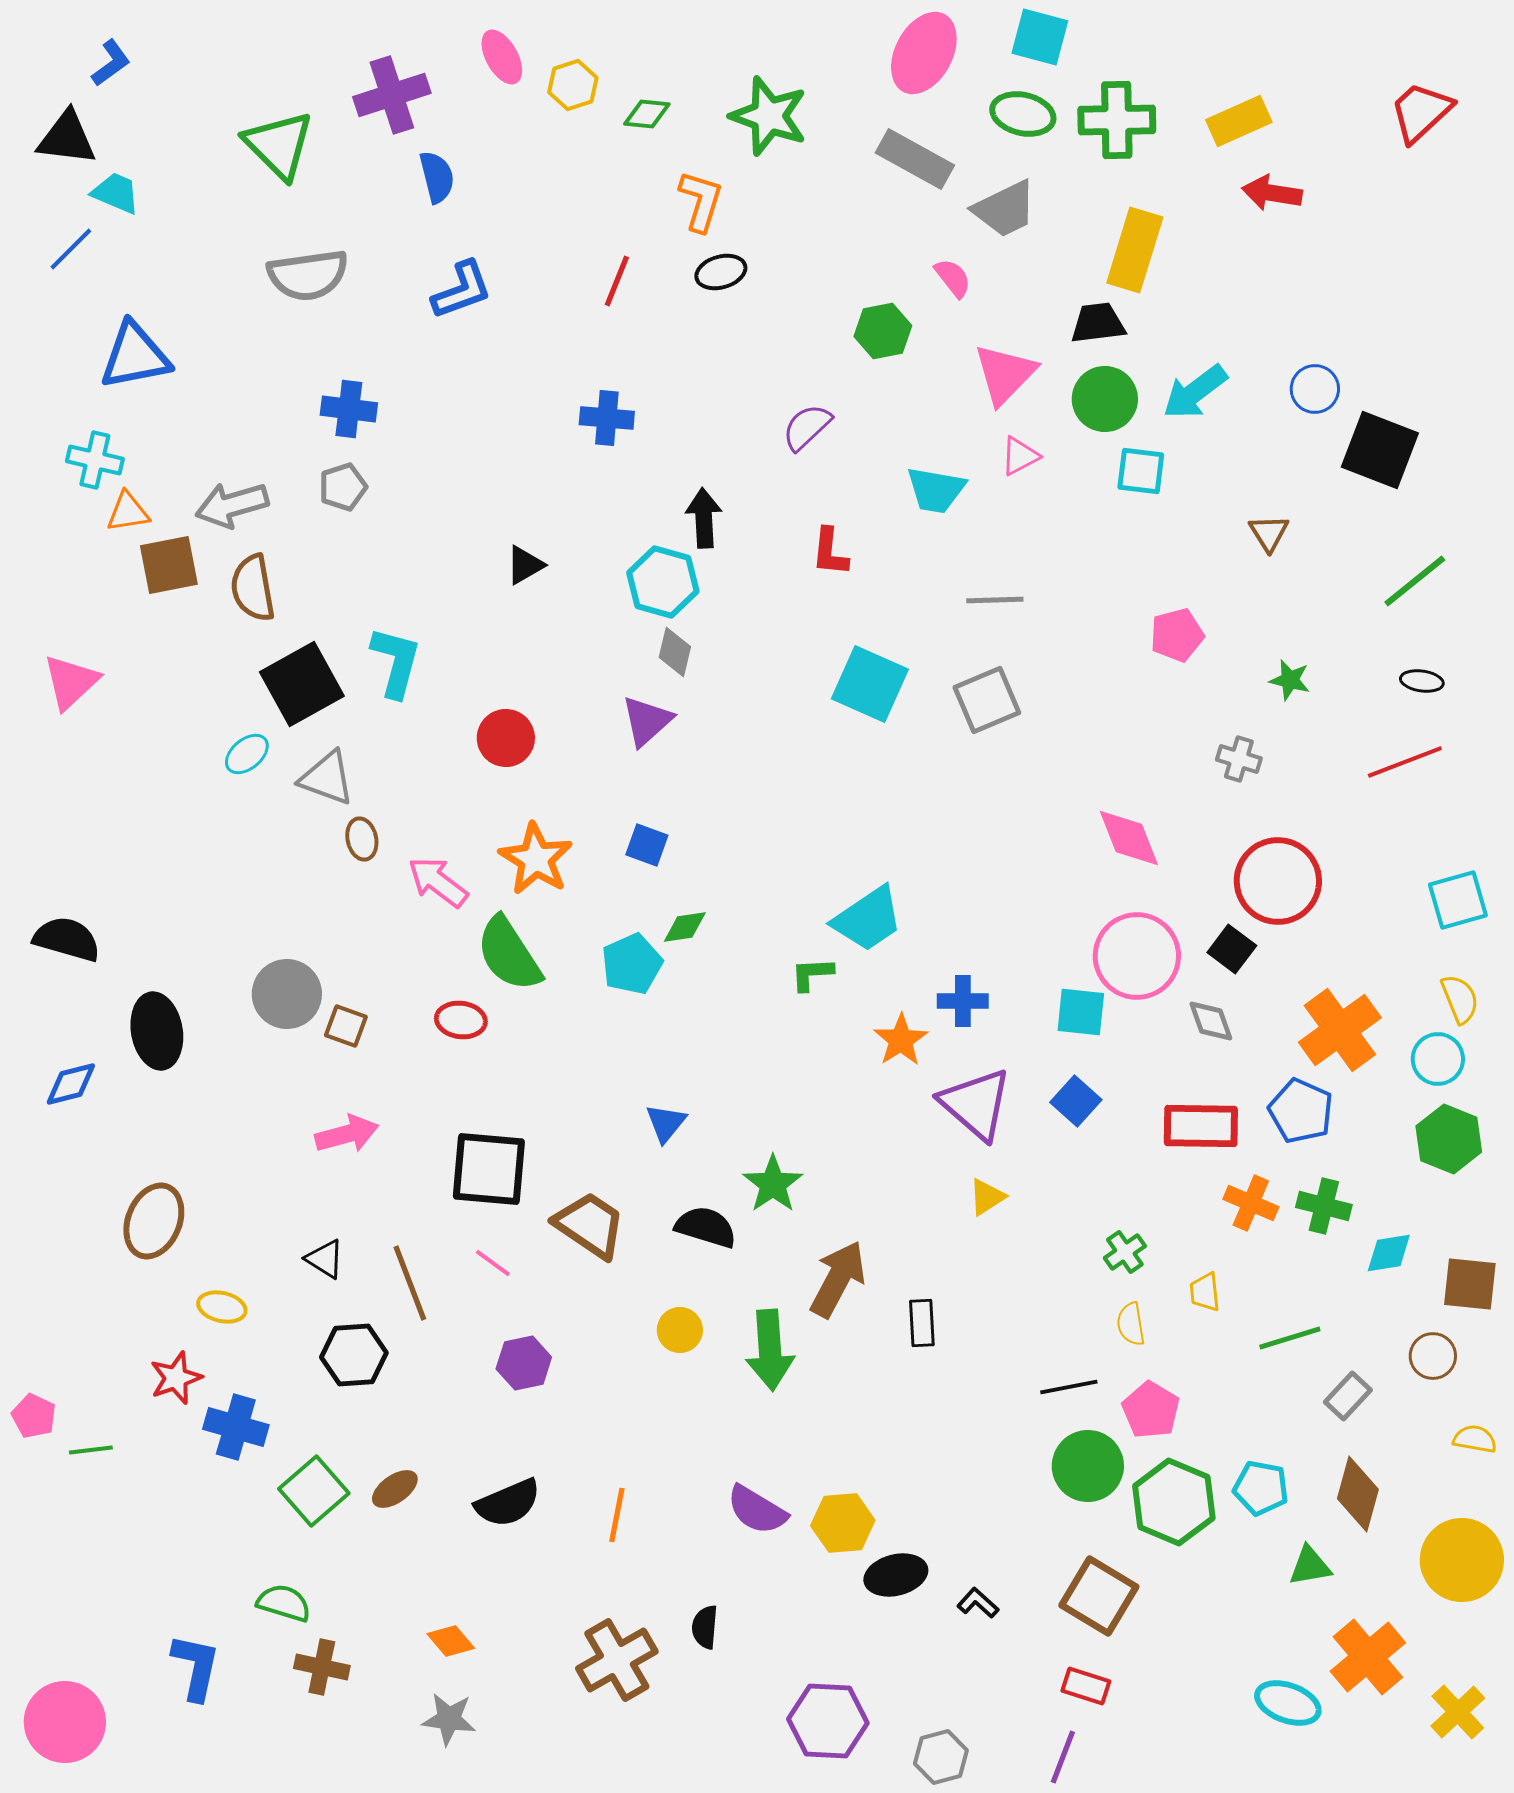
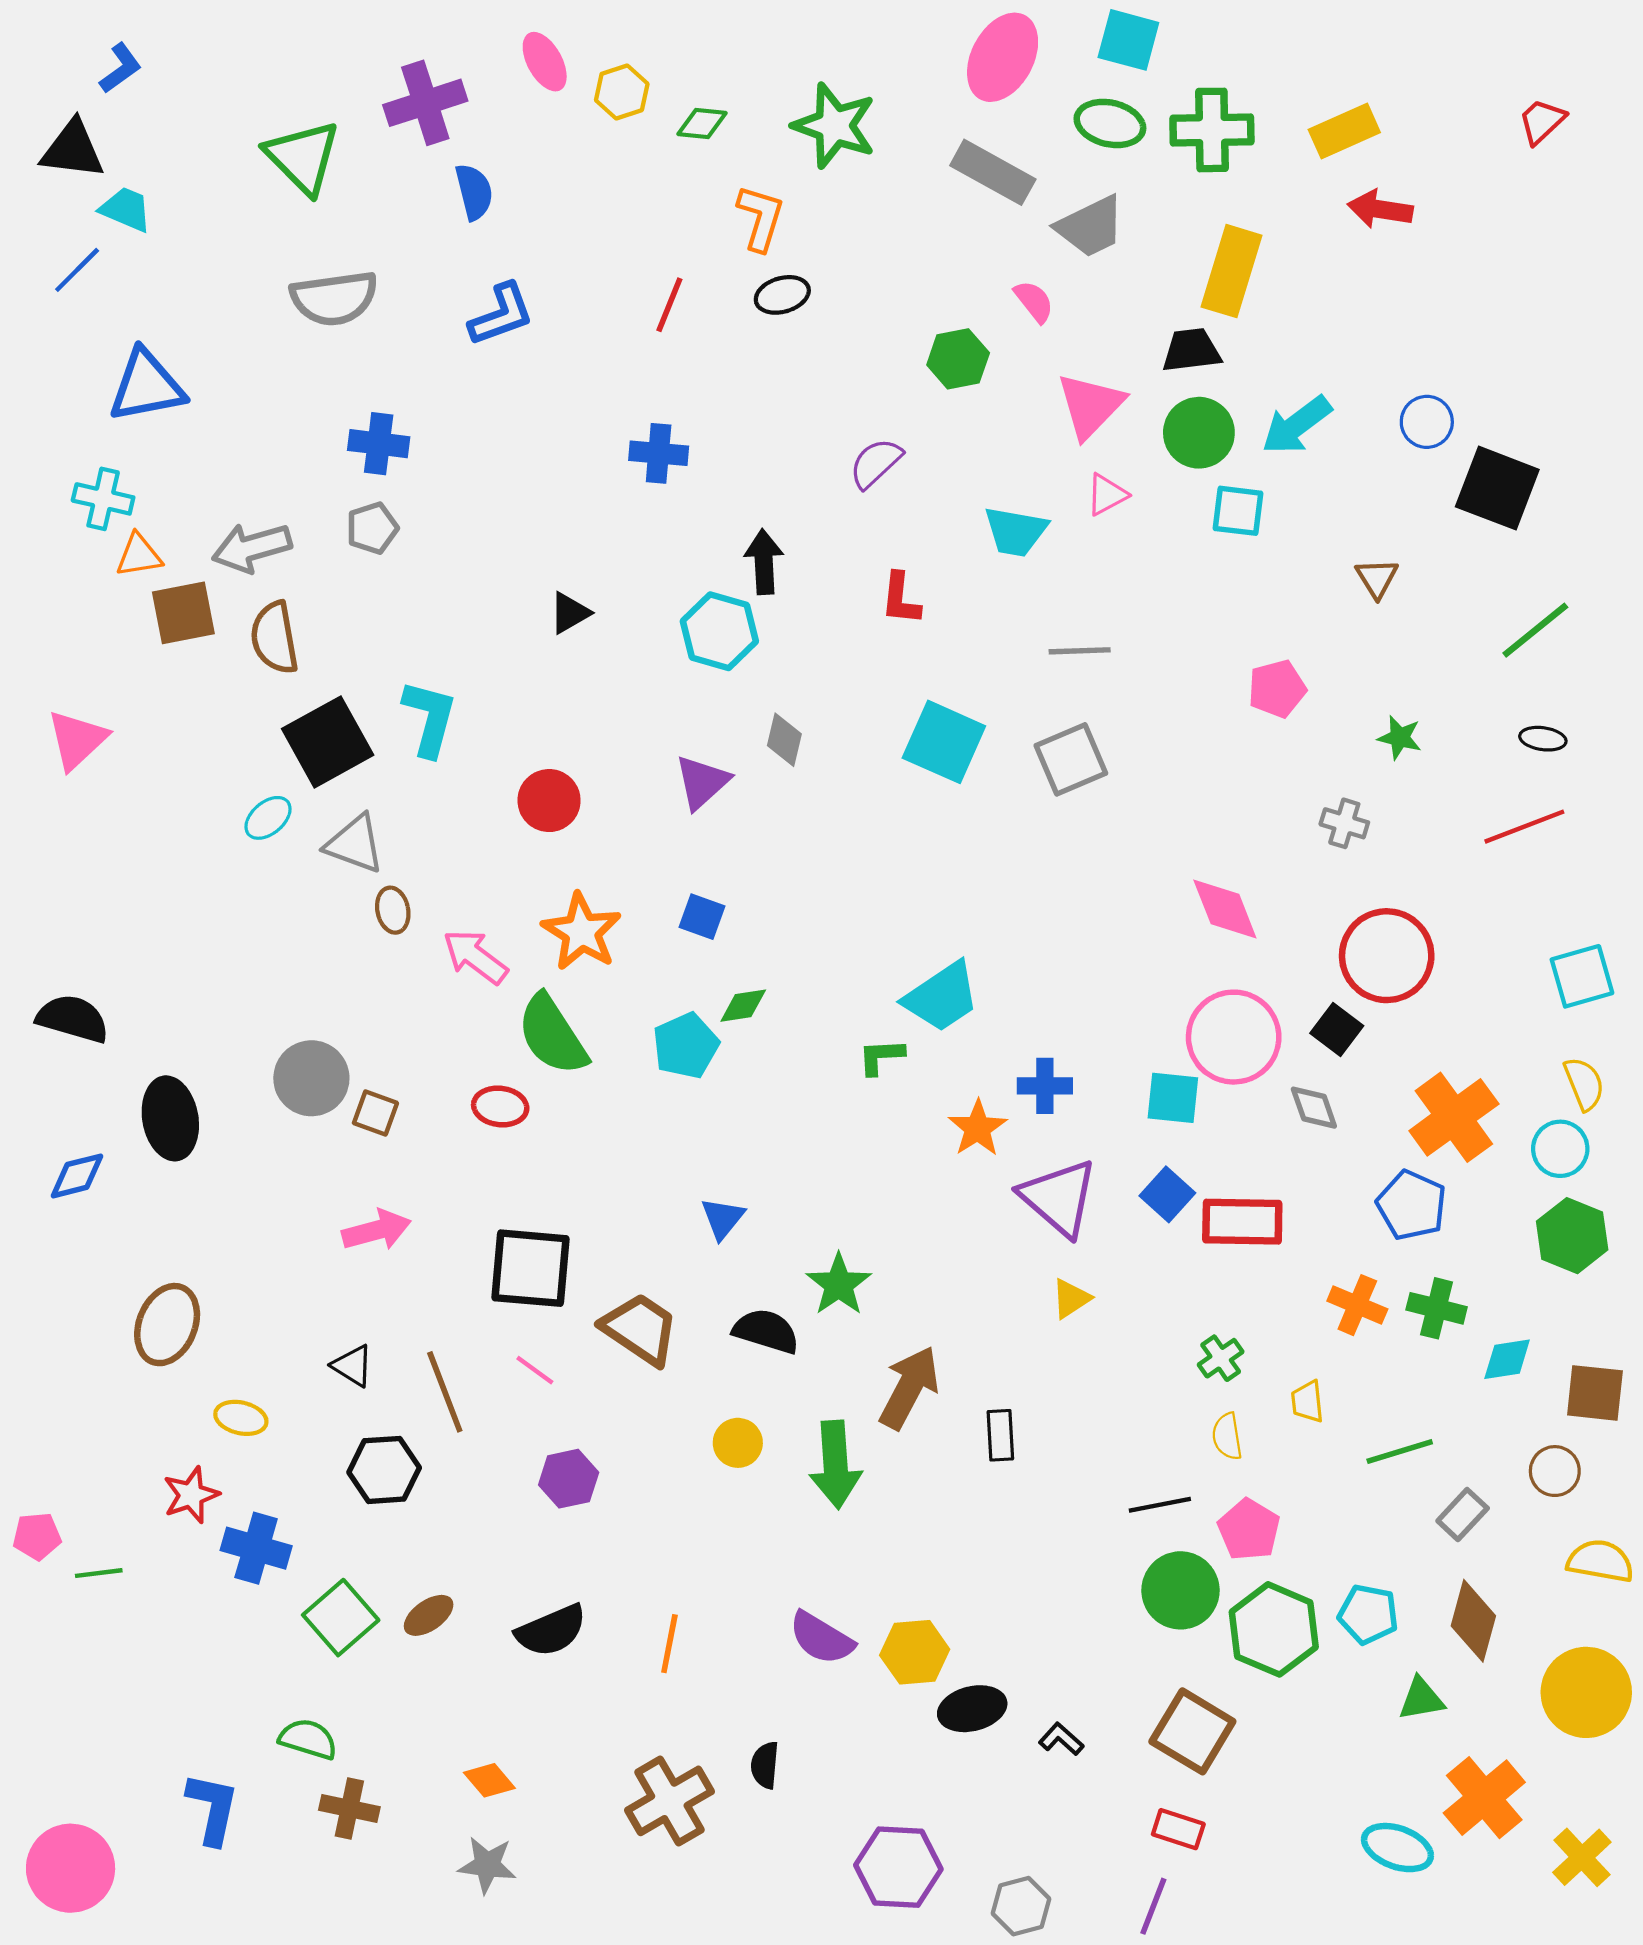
red trapezoid: (1421, 112) -> (1542, 121), size x0.7
gray diamond: (675, 652) -> (784, 740), moved
red rectangle: (1201, 1126) -> (1242, 1222), moved
pink pentagon: (34, 1416) -> (37, 1536), turned -30
yellow semicircle: (1475, 1439) -> (1600, 1561), size x1.4

